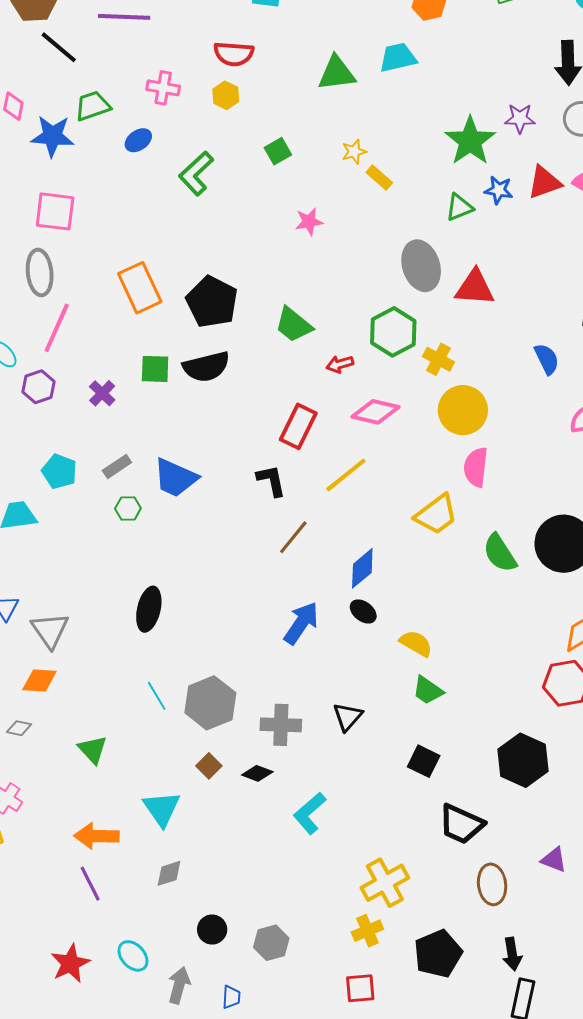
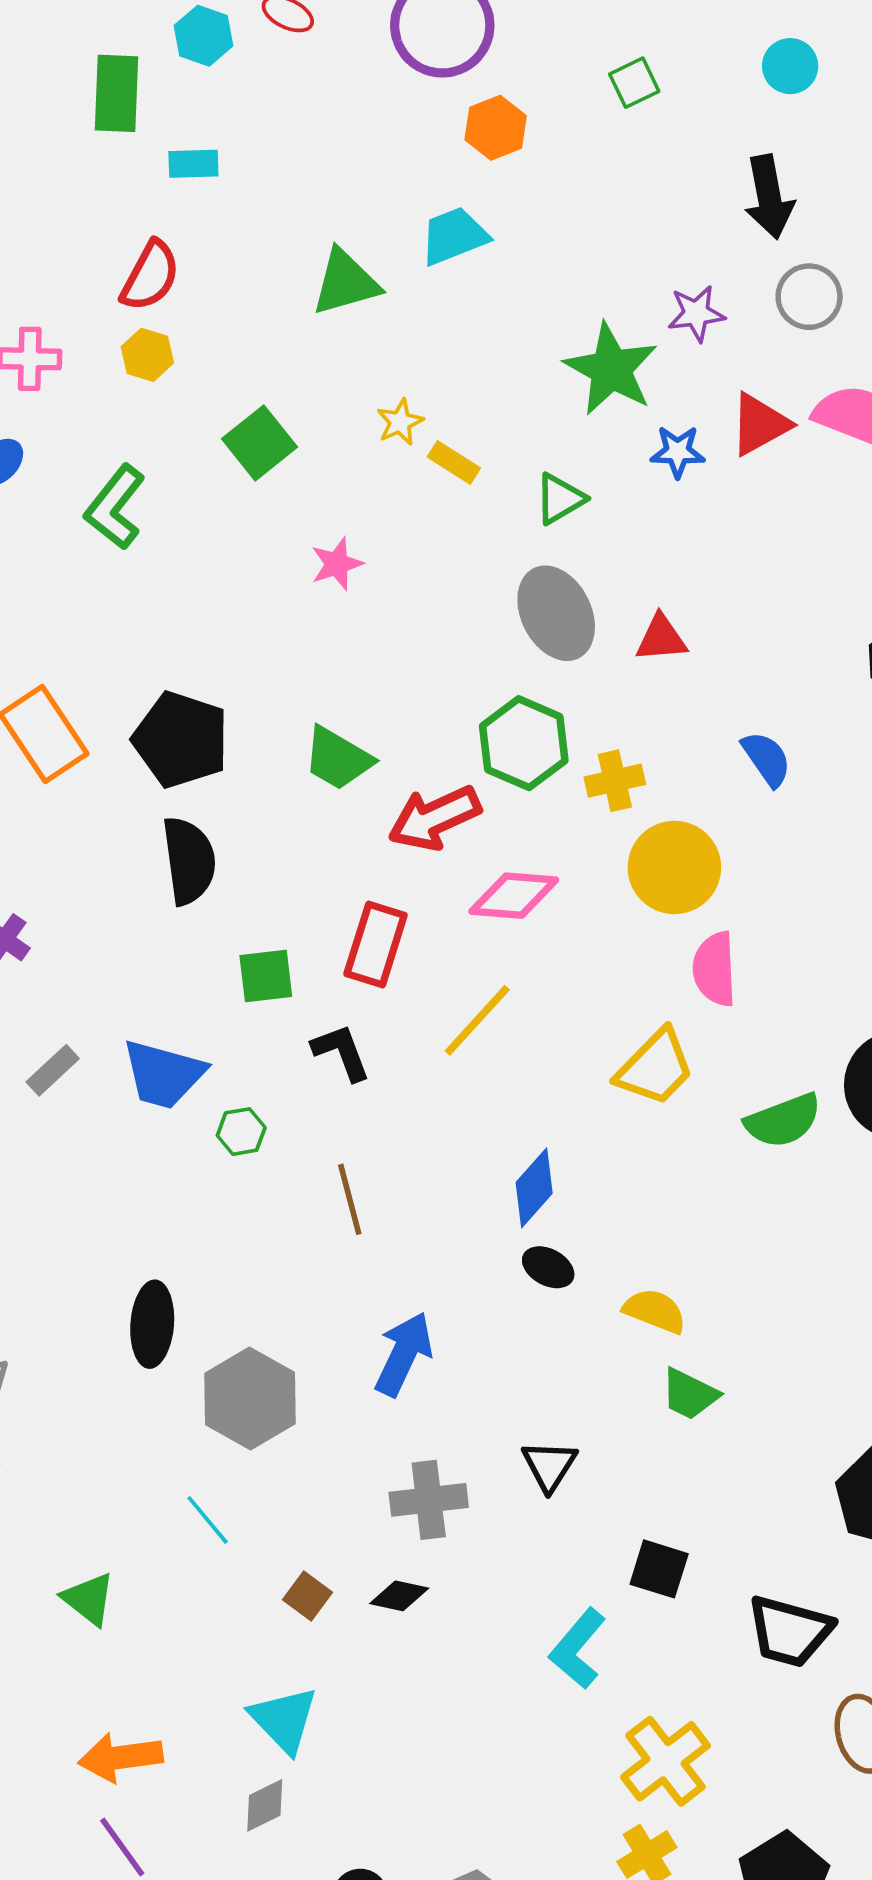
red semicircle: (234, 54) -> (150, 276), turned -57
green square: (278, 151) -> (259, 443), size x1.4
green triangle: (459, 207) -> (560, 499), moved
red triangle: (475, 288) -> (661, 638), size x0.7
yellow cross: (438, 359) -> (615, 781), turned -32
blue semicircle: (547, 359) -> (767, 759), moved
red arrow: (340, 364) -> (434, 818), size x1.8
black semicircle: (206, 367) -> (189, 861), turned -75
green square: (155, 369) -> (266, 976), moved
green hexagon: (128, 508) -> (241, 1132), moved
brown line: (293, 537) -> (350, 1199), moved, turned -45
green semicircle: (500, 553) -> (783, 1121), turned -69
blue arrow: (301, 623) -> (404, 1354), moved
cyan line: (157, 696) -> (208, 1520), moved
gray hexagon: (210, 703) -> (250, 1398), moved
black square: (424, 761) -> (659, 1569), moved
cyan triangle: (162, 809) -> (284, 1720), moved
cyan L-shape: (310, 813) -> (578, 1649), moved

